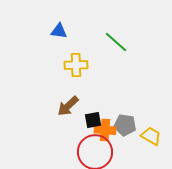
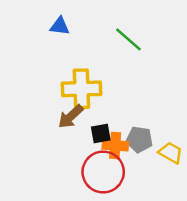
yellow cross: (76, 65) -> (81, 89), moved, size x1.4

